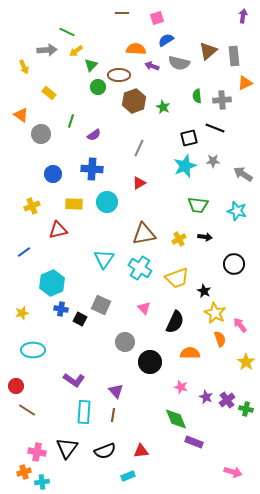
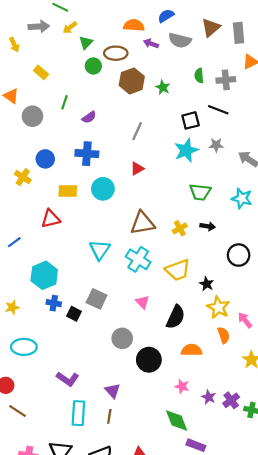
yellow cross: (32, 206) -> (23, 177), moved, turned -35

